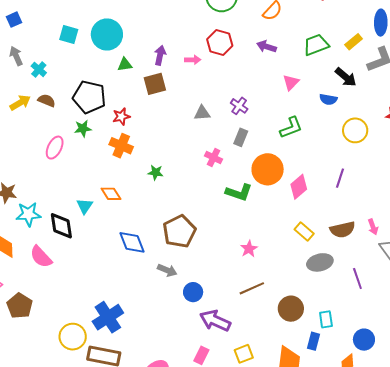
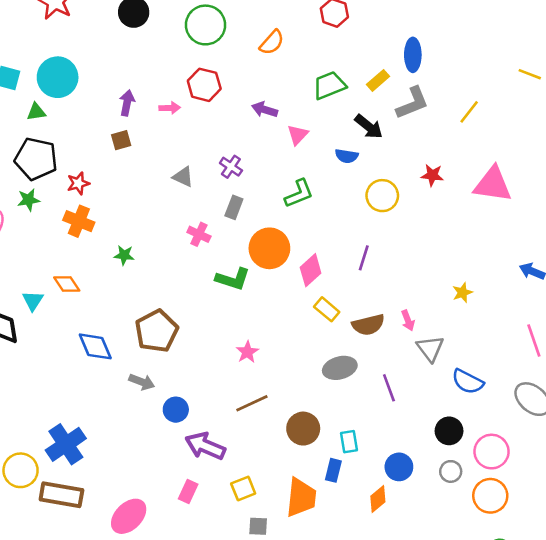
purple arrow: (267, 47) -> (265, 110), moved
green triangle: (125, 65) -> (36, 112), moved
brown square: (155, 84) -> (121, 140), size x0.7
gray triangle: (202, 113) -> (183, 177), turned 30
yellow rectangle: (304, 232) -> (327, 309), moved

